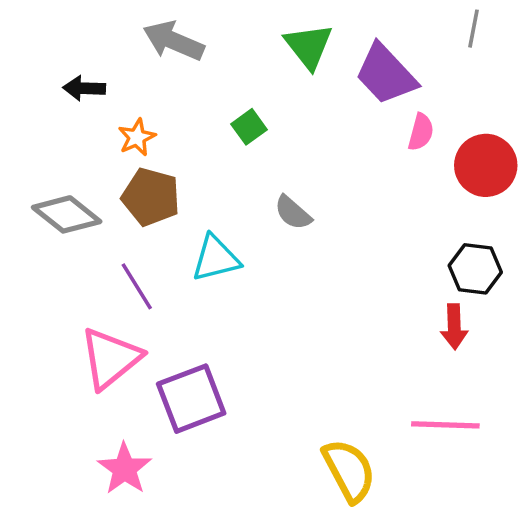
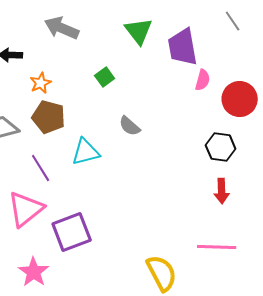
gray line: (473, 29) -> (233, 21), turned -45
purple trapezoid: (386, 74) -> (183, 47), turned 33
black hexagon: (475, 269) -> (221, 147), moved

